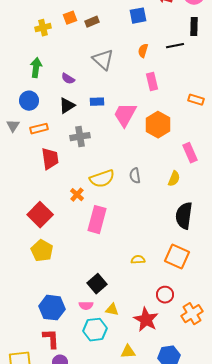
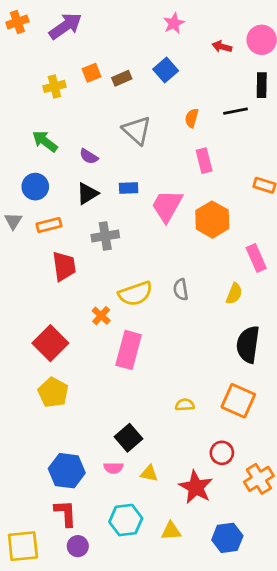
blue square: (138, 16) -> (166, 70), moved, turned -30
green arrow: (36, 68) -> (45, 141), turned -60
cyan hexagon: (95, 330) -> (126, 520), moved

